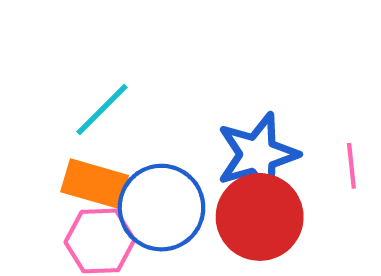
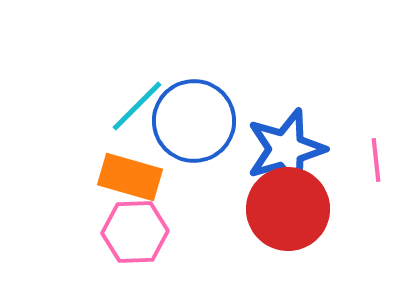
blue circle: (161, 208) -> (194, 121), moved

